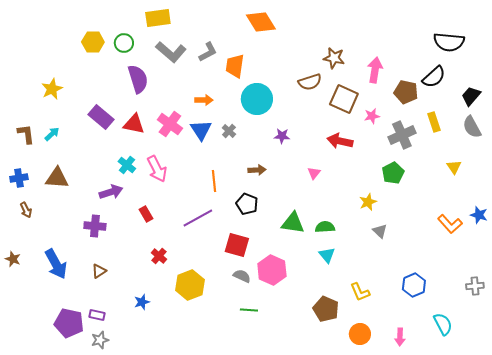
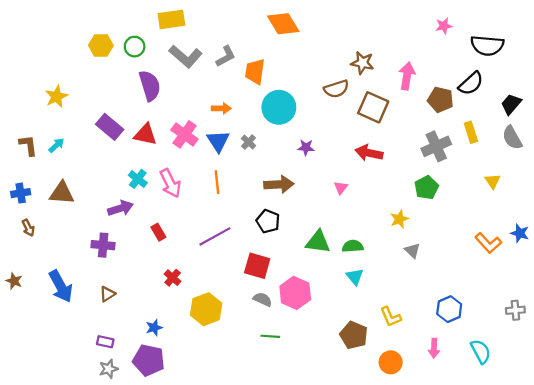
pink star: (372, 116) -> (444, 26), moved
brown arrow: (257, 170) -> (279, 184), size x1.5
orange line: (214, 181) -> (217, 182), moved
purple pentagon: (69, 323) -> (149, 360), moved
pink arrow: (400, 337) -> (434, 348), moved

